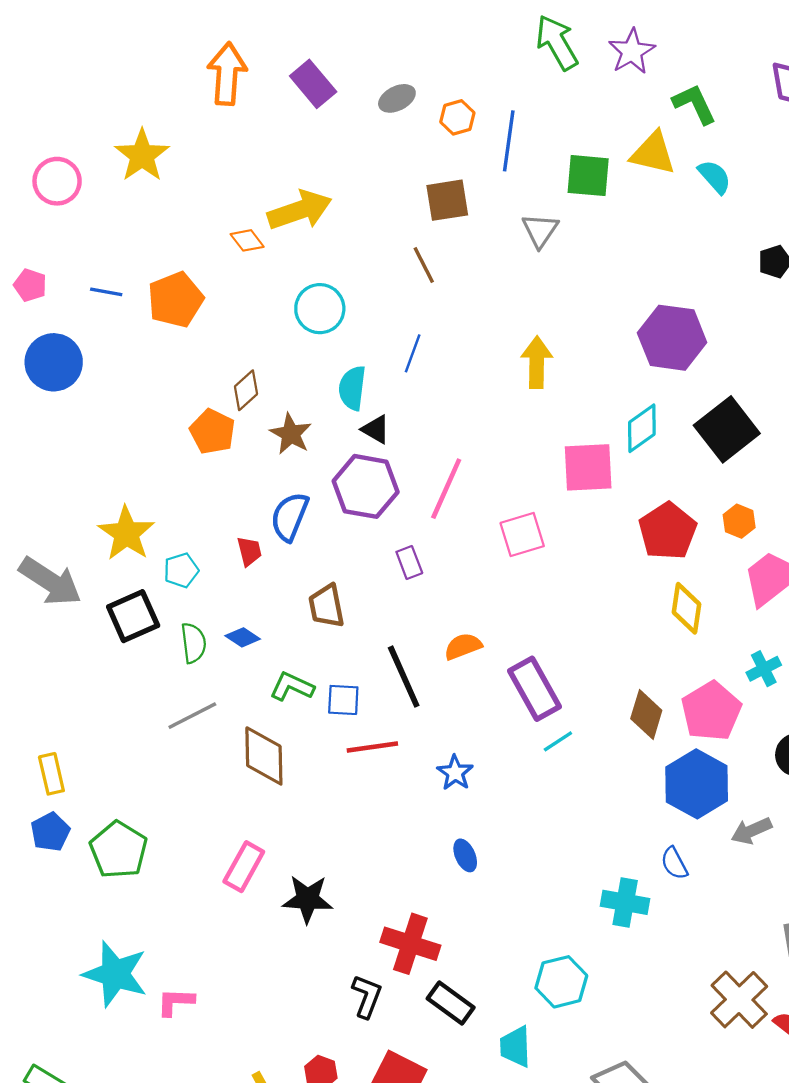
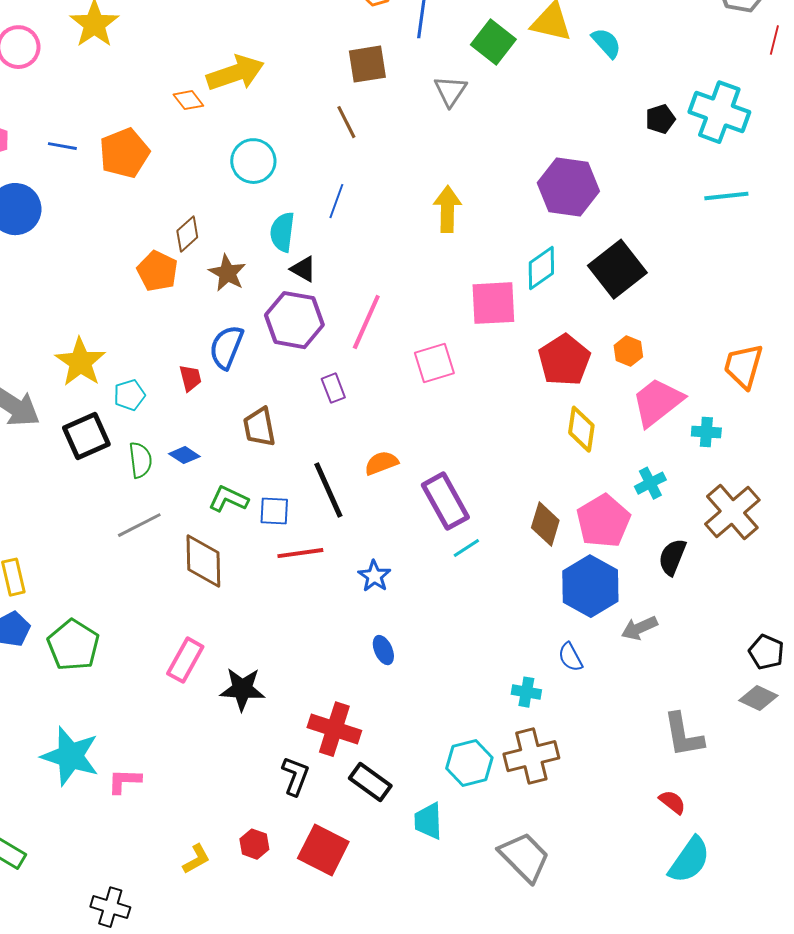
green square: (588, 176) -> (493, 42), turned 33
cyan cross: (625, 902) -> (526, 692), size x0.7
brown cross: (739, 1000) -> (531, 756), moved, turned 30

